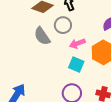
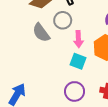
pink arrow: (77, 43) -> (78, 39), turned -70

